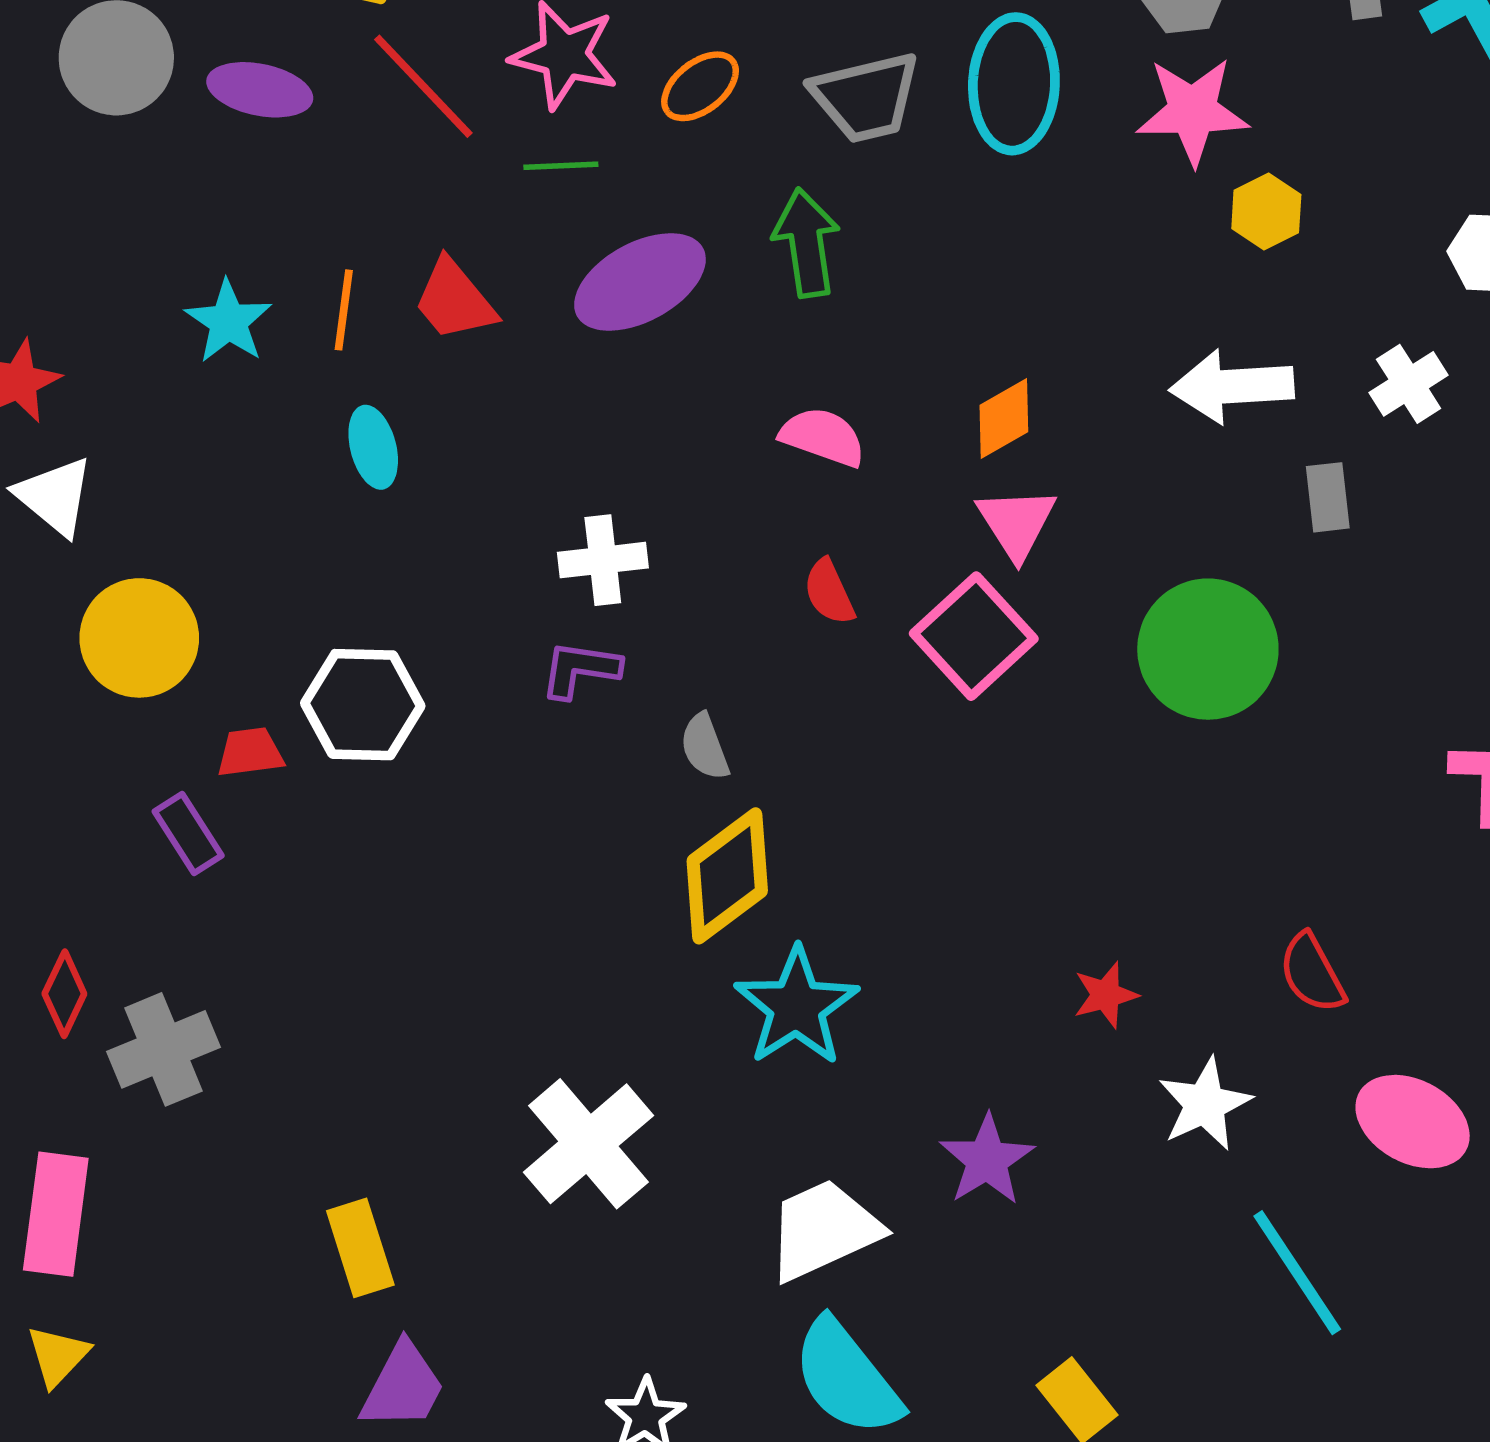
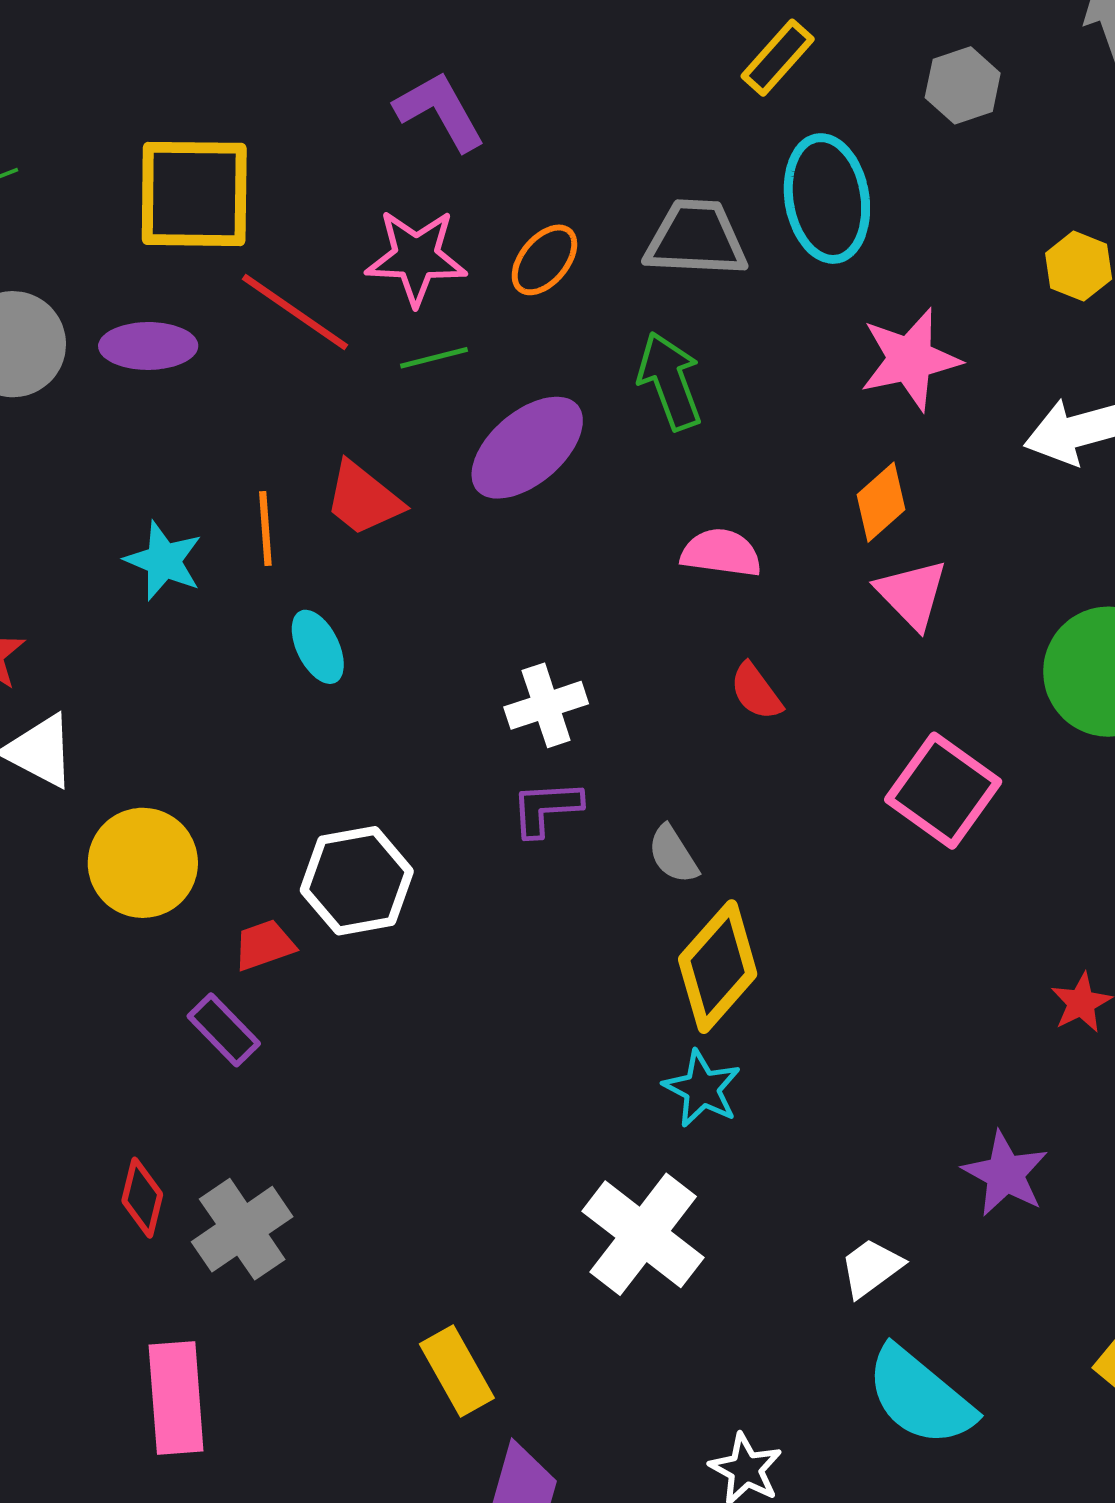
gray trapezoid: (866, 97) -> (696, 238), turned -152
pink star: (1193, 111) -> (910, 359), moved
pink square: (974, 636) -> (943, 791), moved
cyan star: (796, 1007) -> (702, 1089), moved, size x0.7
white trapezoid: (824, 1230) -> (871, 1268), size x0.6

